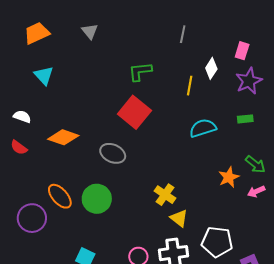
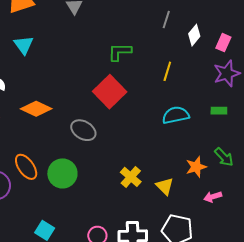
white diamond: (211, 68) -> (194, 35), moved
pink arrow: (256, 191) -> (213, 197), moved
yellow triangle: (179, 218) -> (165, 186), moved

